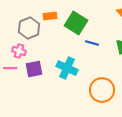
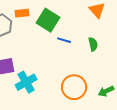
cyan cross: (67, 68) -> (26, 82), moved, turned 35

